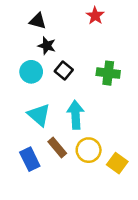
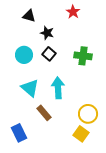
black star: (47, 46) -> (47, 33), moved
yellow circle: (89, 150) -> (88, 114), moved
blue rectangle: (30, 159) -> (19, 133), moved
yellow square: (117, 163) -> (81, 134), moved

